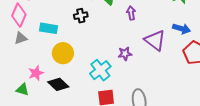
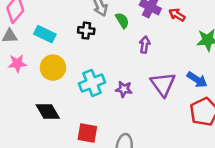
cyan cross: (100, 70) -> (92, 83), moved
pink star: (36, 73) -> (17, 63), moved
black diamond: (58, 84) -> (48, 112), moved

